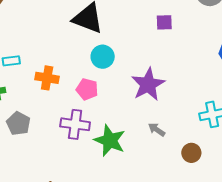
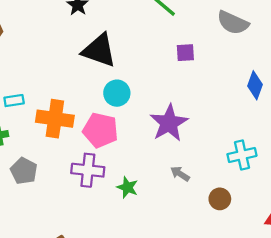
orange cross: (47, 78) -> (55, 119), size x1.4
pink pentagon: (87, 89) -> (100, 130), size x1.4
green star: (110, 140) -> (127, 187), size x0.6

